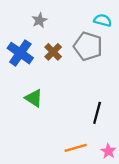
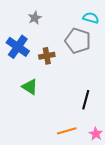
brown cross: (53, 52) -> (47, 56), moved, turned 35

